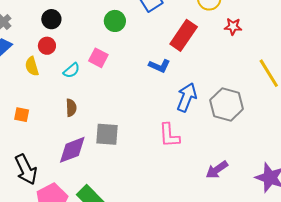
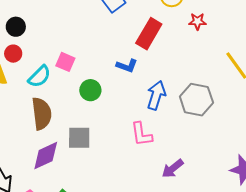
green circle: (115, 21) -> (90, 90), moved
cyan semicircle: (72, 70) -> (39, 76), size x1.4
brown semicircle: (71, 108) -> (42, 114), size x1.8
purple arrow: (217, 170) -> (173, 169), moved

